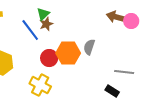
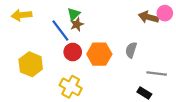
pink circle: (131, 21) -> (165, 13), moved
gray semicircle: (89, 47) -> (131, 50), moved
red circle: (49, 58) -> (73, 52), moved

